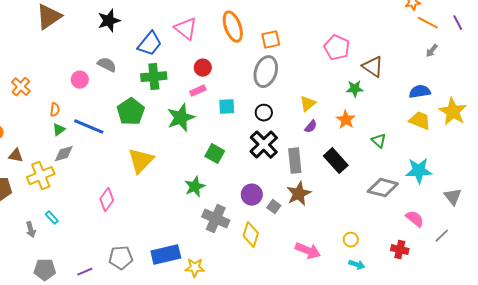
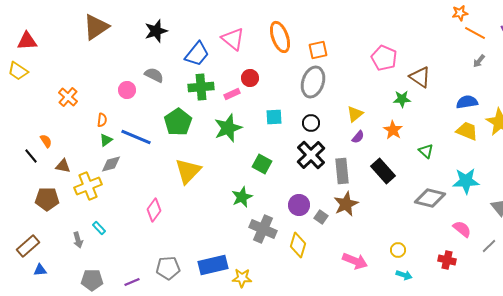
pink rectangle: (198, 91) -> (232, 94), moved

